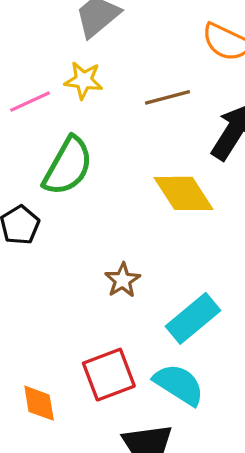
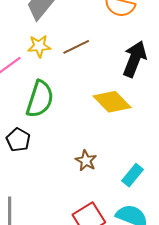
brown line: (168, 97) -> (76, 47), moved
cyan rectangle: (193, 318) -> (132, 175), size x0.7

